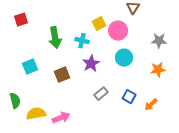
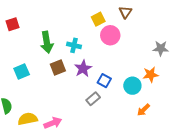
yellow square: (99, 24) -> (98, 19), moved
gray star: (159, 41) -> (161, 48), moved
cyan circle: (124, 58) -> (132, 86), moved
brown square: (62, 75) -> (58, 68), moved
blue square: (129, 97) -> (104, 81), moved

